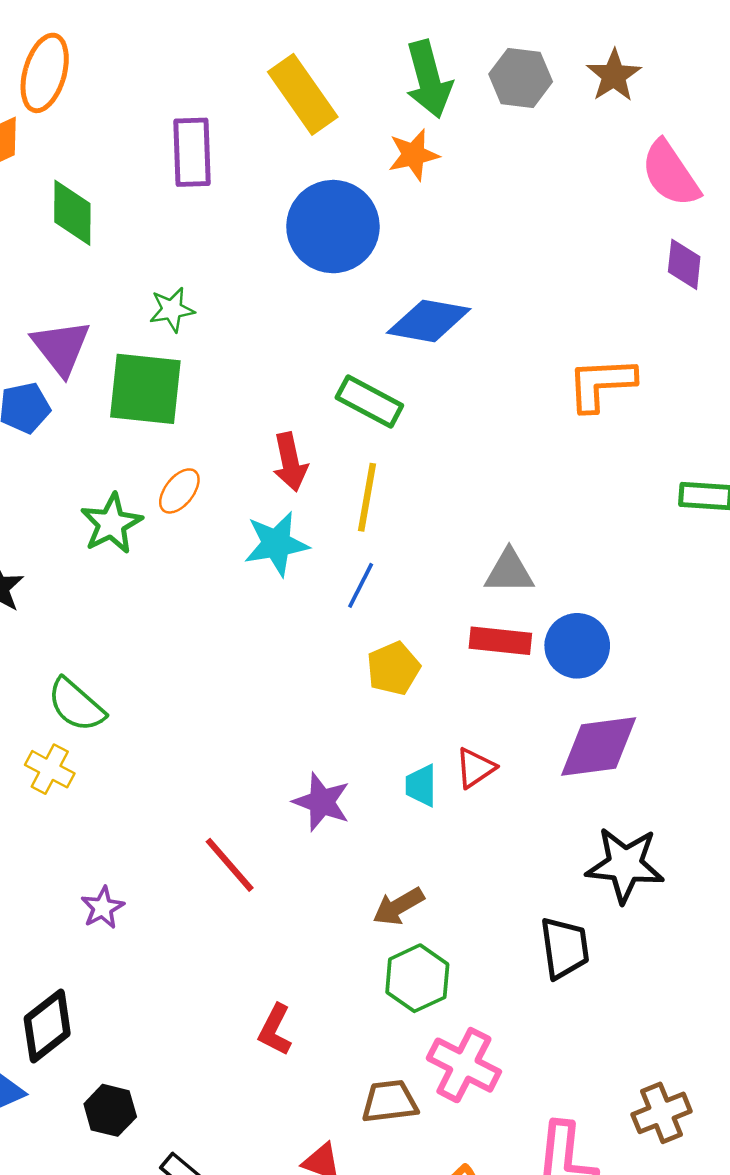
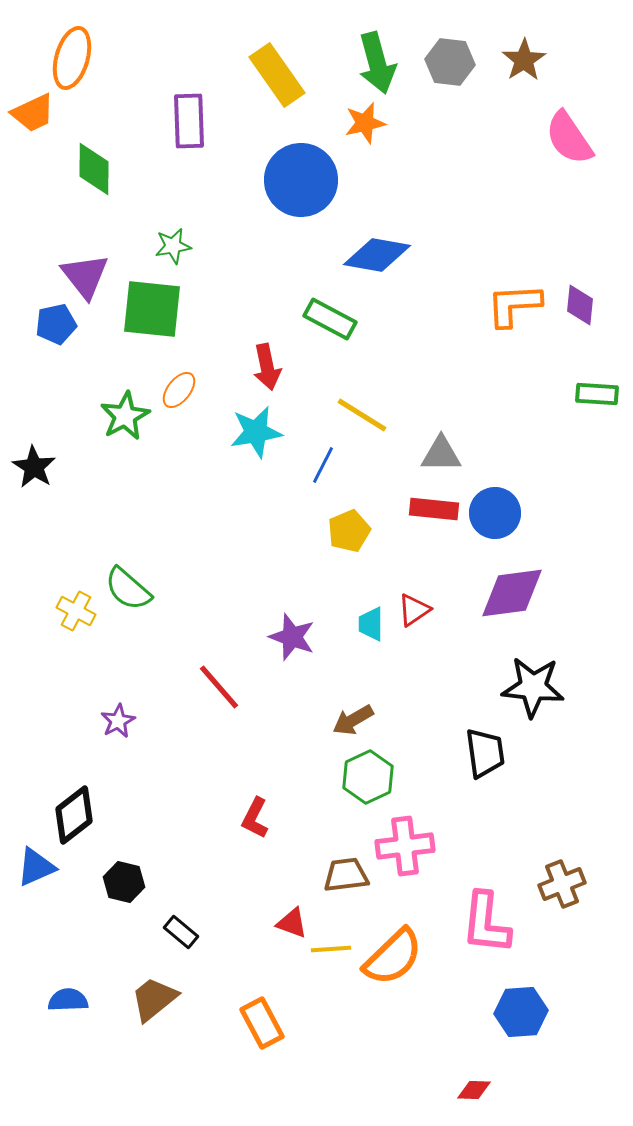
purple diamond: (684, 264) -> (580, 305), moved
yellow line: (367, 497) -> (362, 415), moved, turned -68
green semicircle: (76, 705) -> (128, 589), moved
pink cross: (464, 1065) -> (405, 846), turned -34

